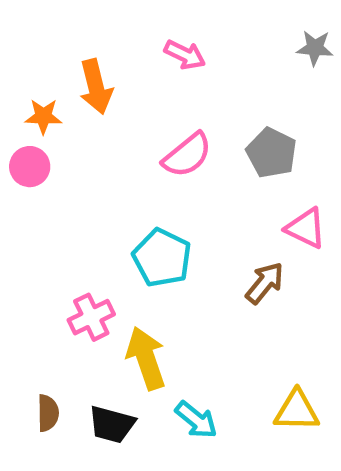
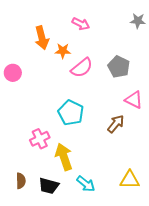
orange star: (43, 116) -> (63, 51), moved

